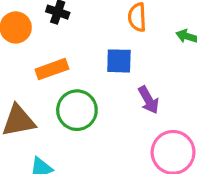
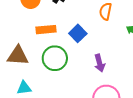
blue square: (119, 61) -> (78, 33), moved, turned 30

